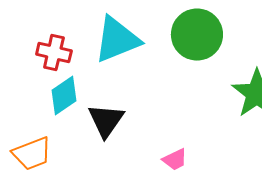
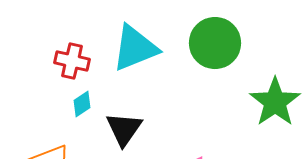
cyan diamond: (64, 96) -> (82, 104), size x0.7

